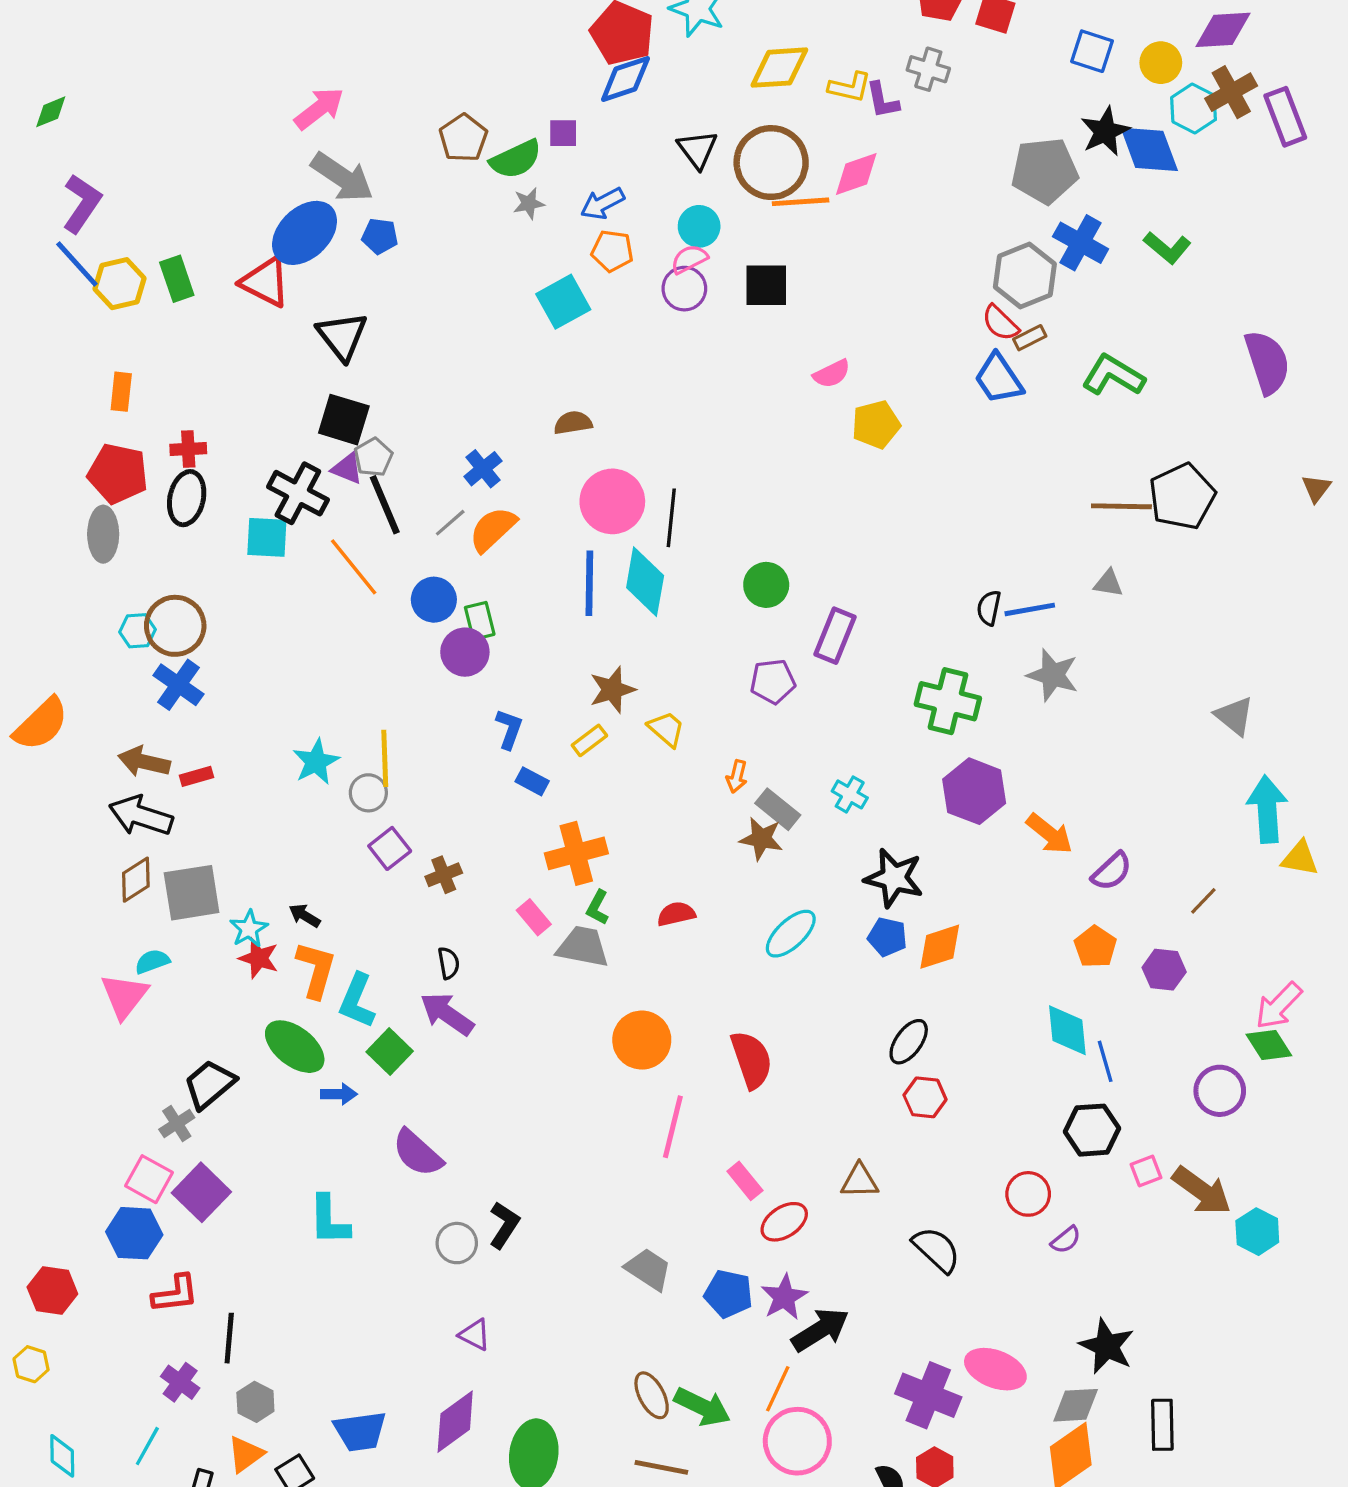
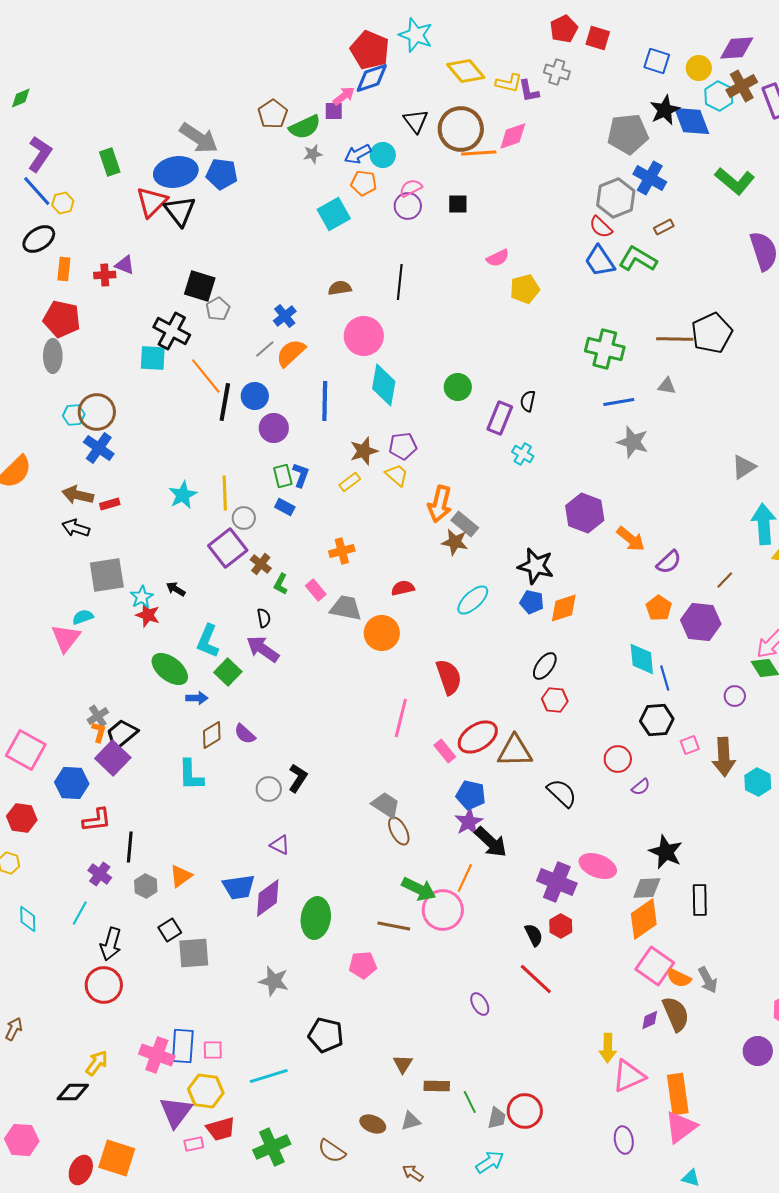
yellow diamond: (779, 68) -> (466, 71), turned 54
pink arrow: (319, 108) -> (344, 96), moved, size x0.7
cyan circle: (699, 226) -> (383, 155), moved
blue ellipse: (305, 233) -> (176, 172), turned 33
blue pentagon: (380, 236) -> (222, 174), size x1.4
green L-shape: (1167, 248) -> (735, 181), moved, size x1.4
green rectangle: (177, 279) -> (110, 162), moved
red triangle: (265, 282) -> (152, 202), turned 48
yellow hexagon: (120, 284) -> (63, 203), size x0.7
black square: (766, 285) -> (458, 204), size x0.7
black triangle: (342, 336) -> (180, 211), moved
brown rectangle: (1030, 338) -> (664, 227), moved
green L-shape: (1113, 375) -> (638, 259), moved
red cross: (188, 449) -> (105, 275), moved
purple triangle: (347, 469) -> (125, 265), moved
black ellipse: (187, 498) -> (39, 239), moved, turned 44
black line: (385, 505) -> (225, 402), moved, turned 33
black line: (671, 518) -> (400, 282), moved
blue line: (589, 583) -> (325, 401), moved
black semicircle: (989, 608) -> (528, 401), moved
green rectangle: (480, 621) -> (283, 476), moved
purple pentagon: (773, 681) -> (403, 446), moved
green cross: (948, 701) -> (605, 349), moved
gray triangle: (1234, 716) -> (744, 467), turned 48
orange arrow: (737, 776) -> (440, 504), size x1.8
blue rectangle: (532, 781) -> (285, 507), moved
gray circle: (368, 793) -> (244, 518), moved
cyan cross: (850, 794) -> (523, 454), moved
black arrow: (141, 816) -> (76, 528), size x0.7
purple square: (390, 848) -> (228, 548), size x1.5
orange cross: (576, 853) -> (342, 551), size x0.7
brown cross: (444, 875) -> (261, 564), turned -30
brown diamond: (136, 880) -> (212, 735), moved
green L-shape: (598, 907) -> (281, 584), moved
orange L-shape: (316, 970) -> (99, 732), moved, size x0.6
purple hexagon: (1164, 970) -> (701, 622), size x1.5
orange circle: (642, 1040) -> (382, 633), moved
black trapezoid: (210, 1084) -> (122, 734), moved
purple circle: (1220, 1091) -> (735, 696), size x0.7
purple semicircle: (417, 1153) -> (245, 734), size x0.7
pink square: (149, 1179) -> (26, 750), moved, size x1.4
brown triangle: (860, 1181) -> (515, 751), size x1.5
brown arrow: (1202, 1191) -> (724, 757), turned 51
red ellipse: (784, 1222) -> (478, 737), moved, size x1.4
blue pentagon: (729, 1294) -> (471, 795), moved
black arrow: (820, 1330) -> (491, 842), turned 75
brown ellipse: (652, 1395) -> (399, 831), moved
blue trapezoid: (360, 1431) -> (239, 887), moved
pink circle: (797, 1441) -> (443, 910), moved
orange triangle: (246, 1454) -> (181, 876), moved

